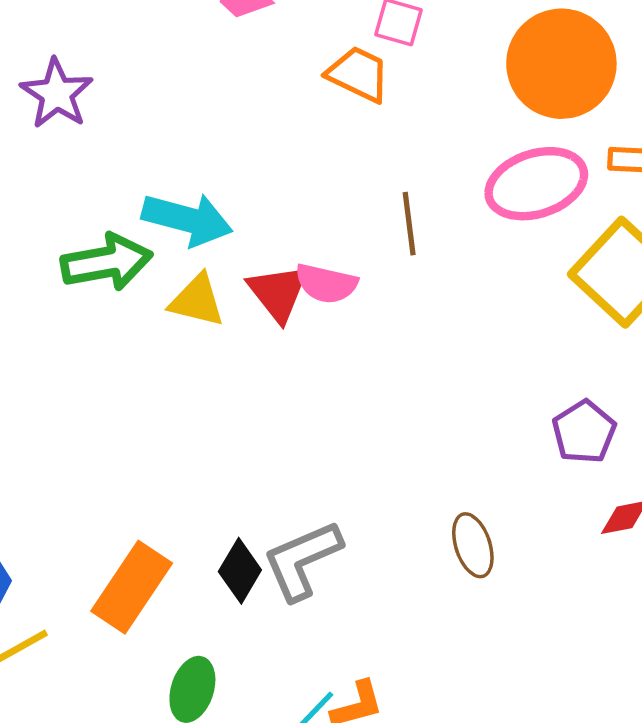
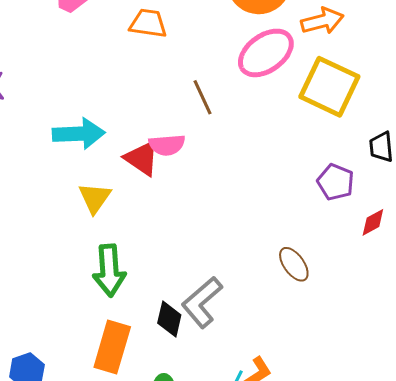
green arrow: (107, 262) -> (109, 270), moved, turned 114
yellow triangle: (197, 301) -> (95, 198), moved, turned -51

